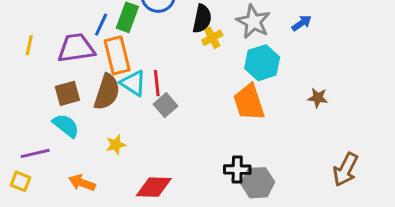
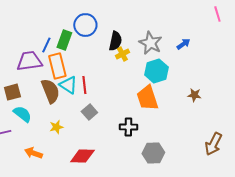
brown semicircle: (107, 92) -> (50, 91), turned -40
brown square: (67, 93) -> (12, 92), moved
gray square: (165, 105) -> (89, 112), moved
black cross: (237, 170) -> (128, 127), moved

